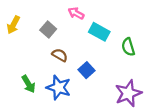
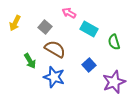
brown semicircle: (60, 55) -> (55, 49), size x1.5
blue square: (86, 70) -> (89, 65), moved
green arrow: (28, 84) -> (30, 61), moved

